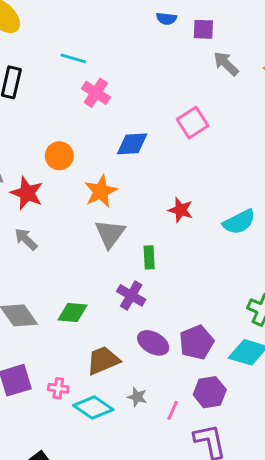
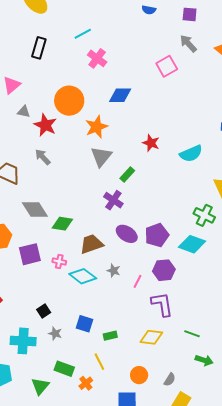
purple square: (203, 29) -> (190, 14), moved
cyan line: (73, 58) -> (83, 34), turned -48
pink square: (193, 123) -> (167, 66), moved
orange circle: (59, 156) -> (69, 101), size x1.5
green rectangle: (149, 257) -> (127, 175), turned 42
green diamond: (72, 313) -> (62, 224), moved

